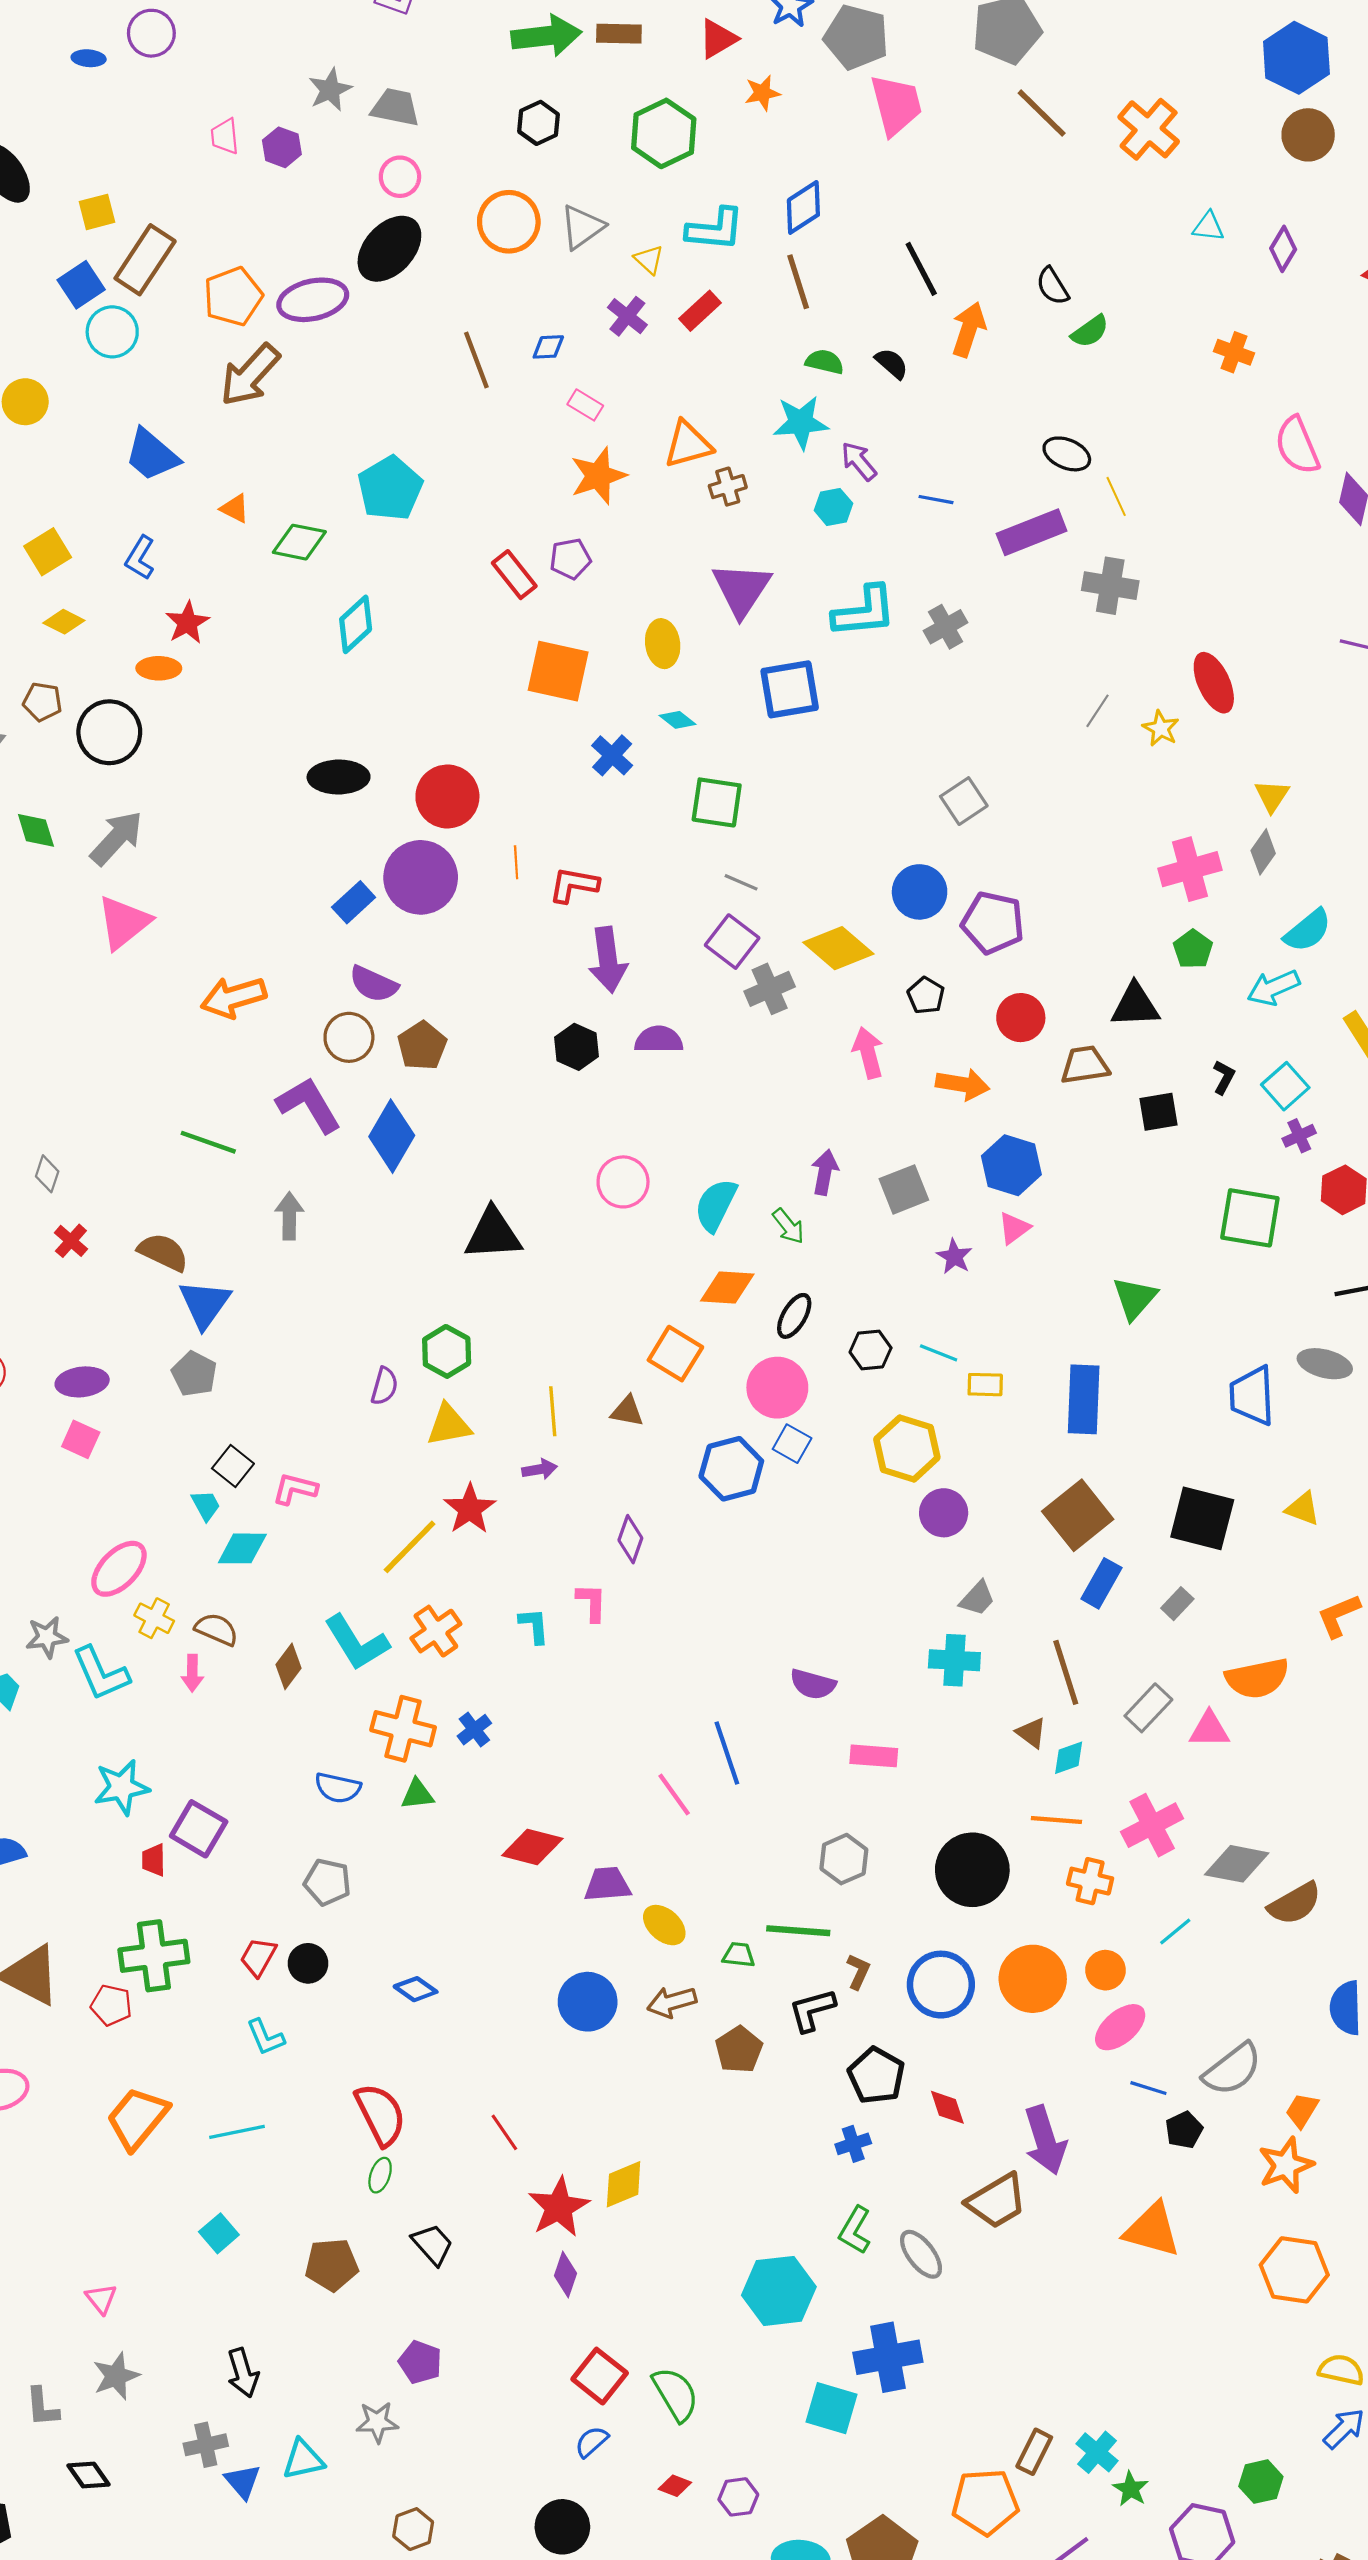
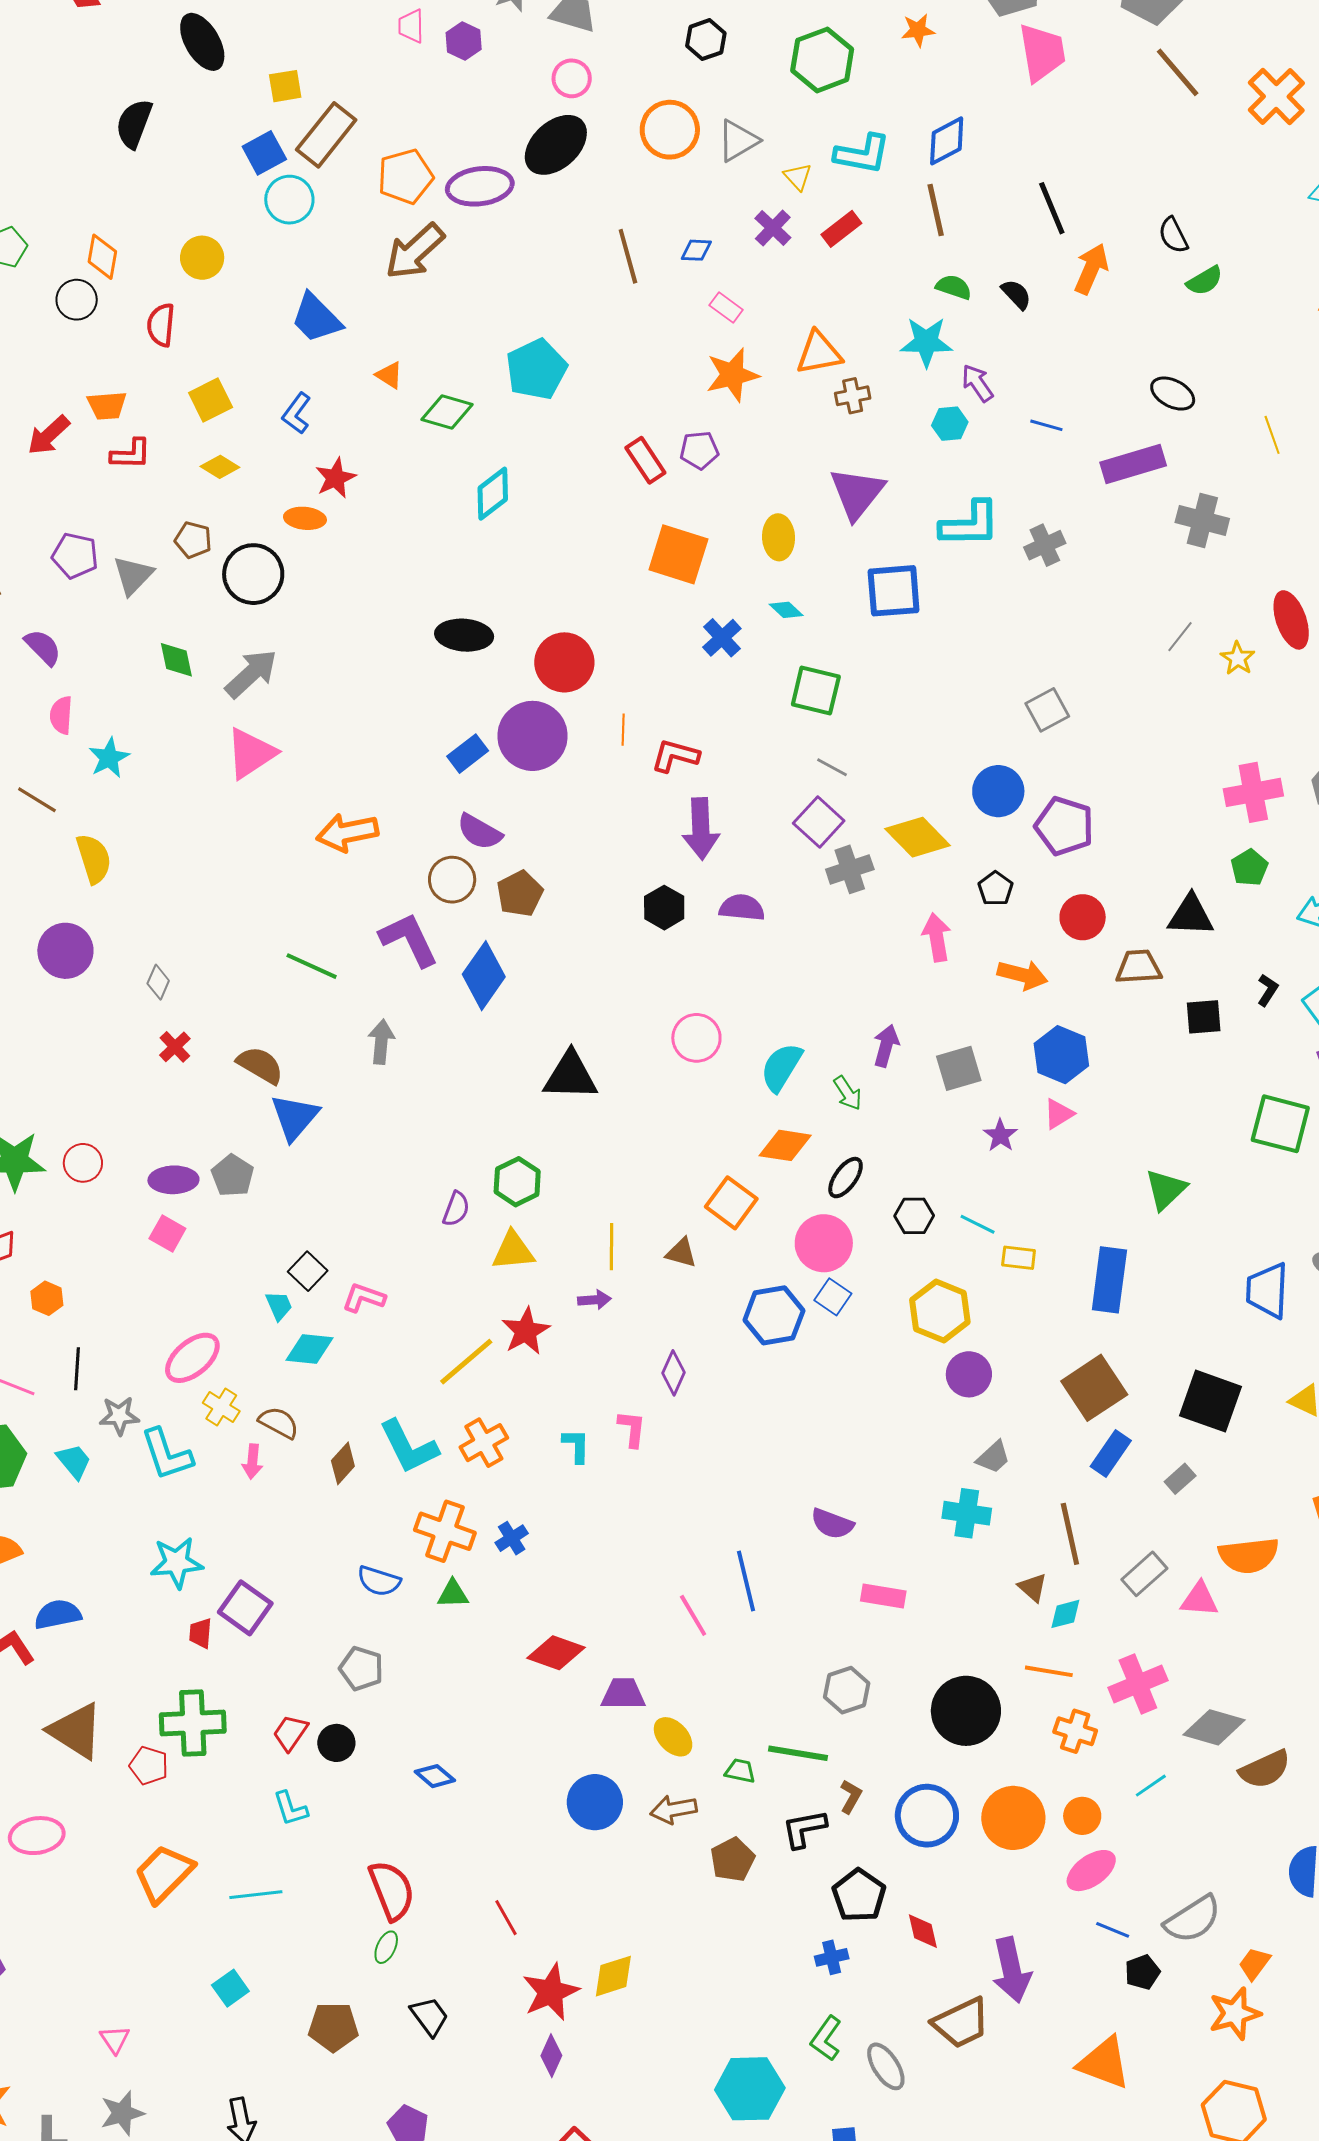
yellow line: (1116, 496) -> (1272, 435), moved
gray pentagon: (194, 1374) -> (233, 1176), moved

